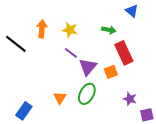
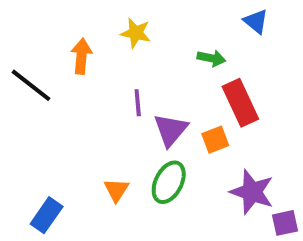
yellow star: (70, 30) -> (136, 33), moved
purple line: (71, 53) -> (138, 103), turned 48
purple star: (130, 99) -> (252, 192), size x1.6

